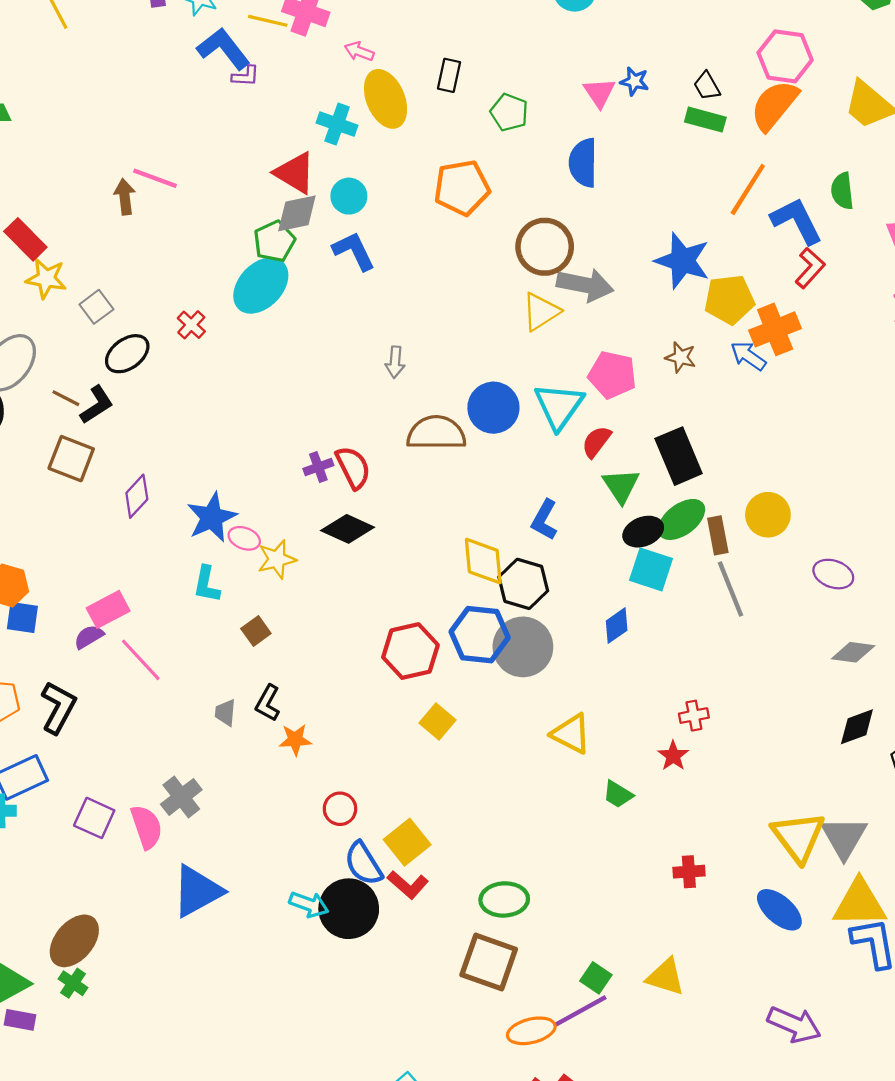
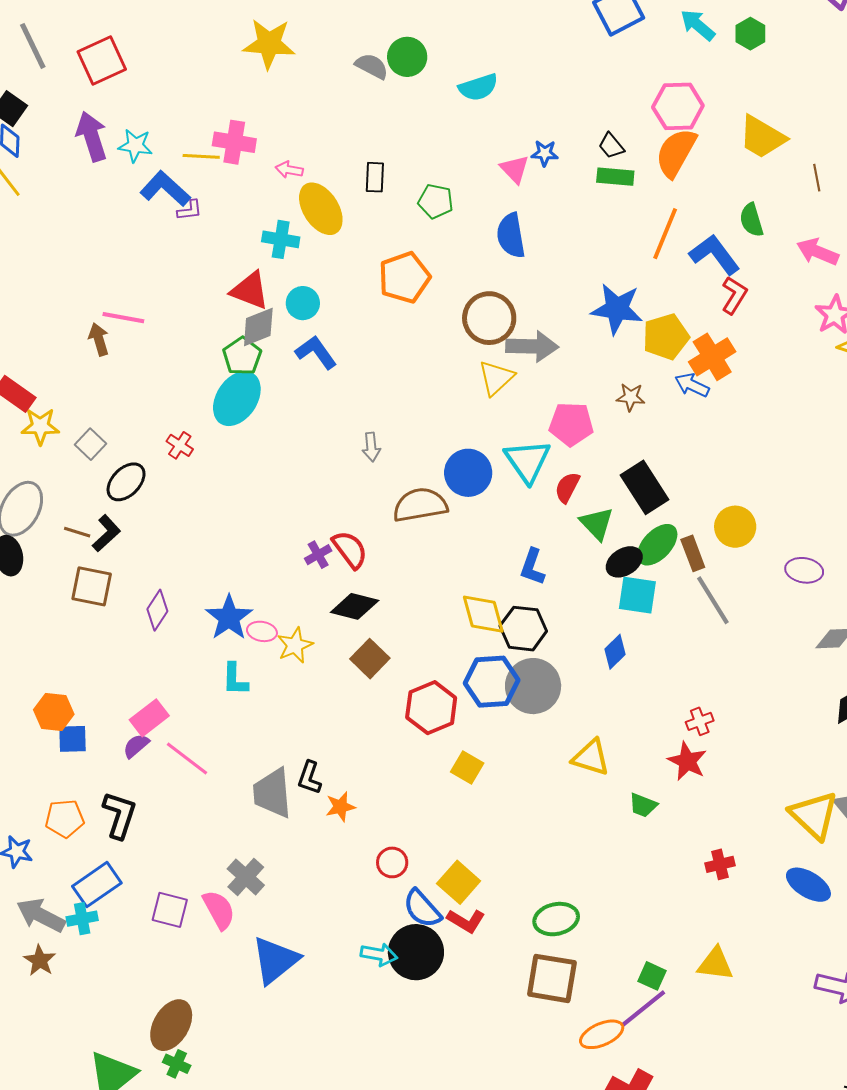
brown square: (256, 631) -> (370, 659), moved, size x1.4
gray trapezoid: (225, 713) -> (272, 793), size x2.0
red star: (673, 756) -> (687, 761), size x1.4

